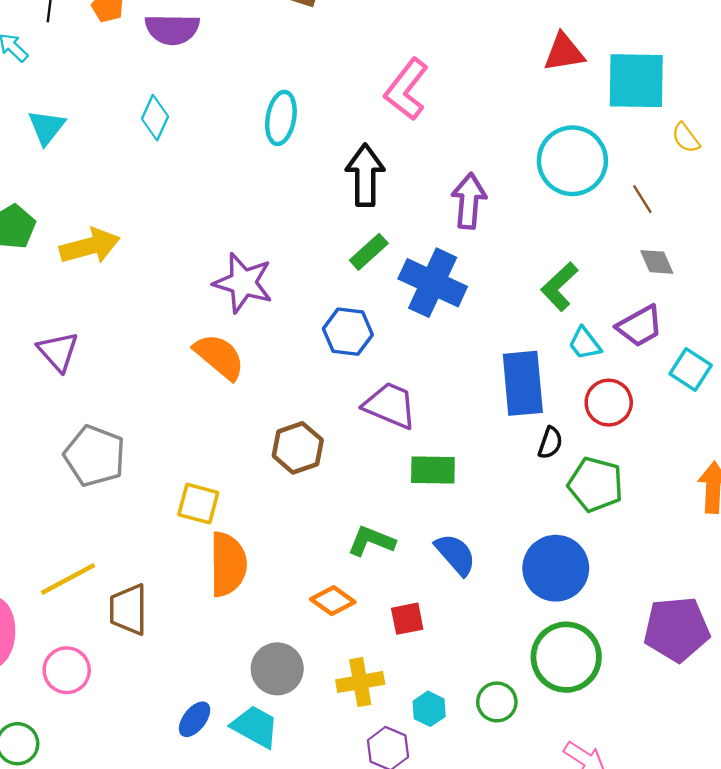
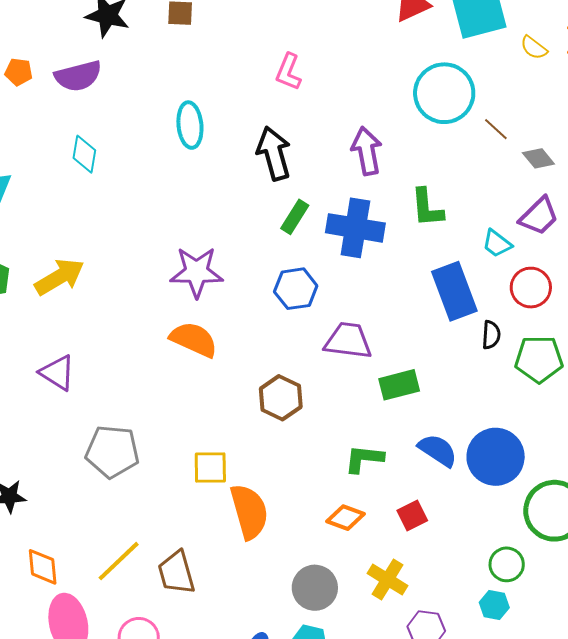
pink L-shape: (406, 89) -> (288, 72), size x0.7
brown line: (642, 199) -> (496, 129), moved
green L-shape: (559, 287) -> (427, 208), moved, turned -36
blue circle: (556, 568) -> (496, 457), moved
yellow cross: (360, 682) -> (387, 579), turned -33
cyan hexagon: (429, 709) -> (494, 605), moved

